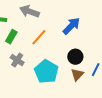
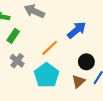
orange line: (39, 37) -> (50, 48), moved
black circle: (75, 57) -> (86, 62), moved

